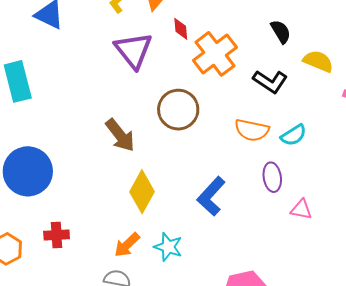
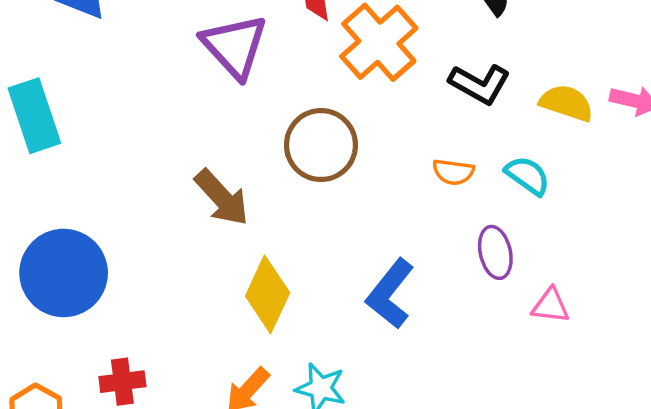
yellow semicircle: (318, 61) -> (567, 103), moved
orange semicircle: (252, 130) -> (453, 172), size x0.7
cyan semicircle: (294, 135) -> (528, 176), turned -108

